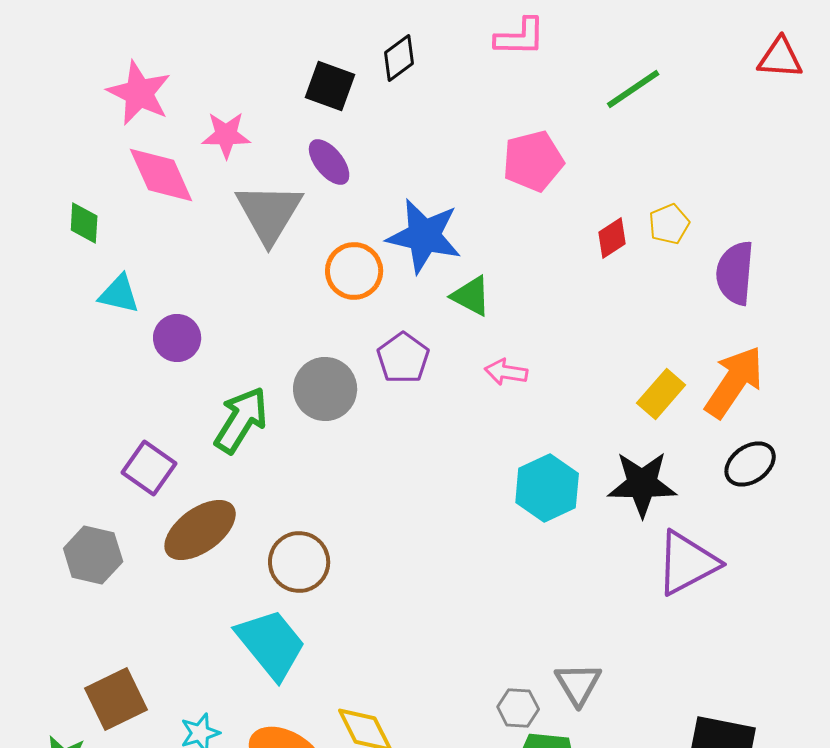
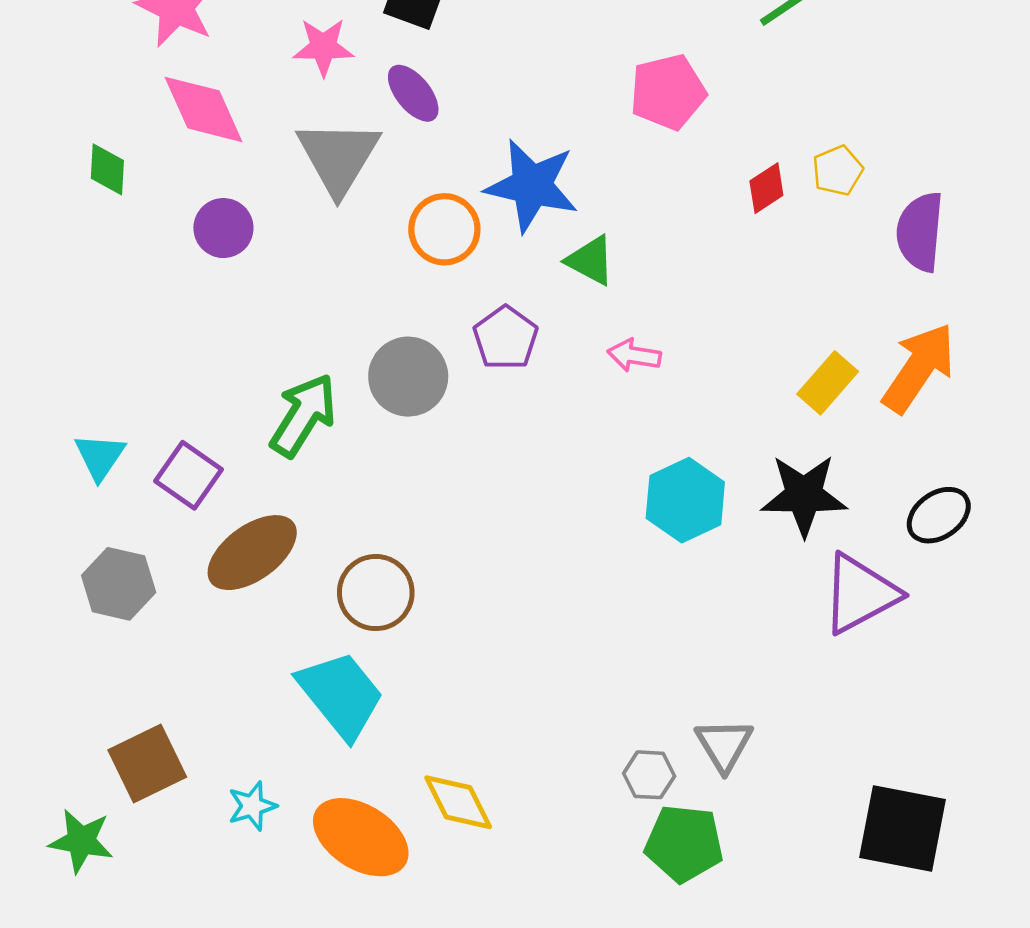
pink star: (226, 135) -> (323, 47), moved
cyan triangle: (119, 294) -> (100, 456), moved, turned 51
purple circle: (177, 338) -> (223, 228), moved
black ellipse: (750, 464) -> (939, 515), moved

